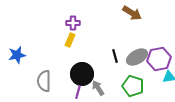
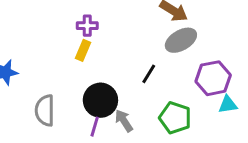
black line: (115, 56) -> (149, 74), turned 48
gray ellipse: (137, 57) -> (181, 40), moved

